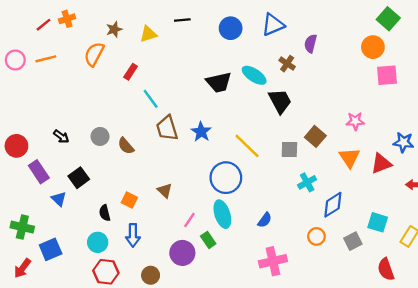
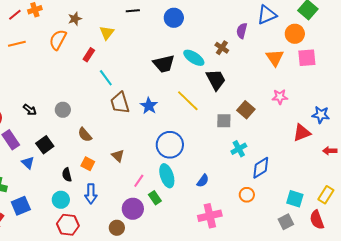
blue triangle: (273, 25) -> (267, 15), moved
yellow triangle: (148, 34) -> (107, 33), moved, turned -35
brown semicircle: (126, 146) -> (85, 135), moved
yellow line: (247, 146) -> (188, 101), moved
orange triangle: (349, 158) -> (275, 58), moved
cyan square: (378, 222) -> (295, 199), moved
gray square: (353, 241) -> (286, 222), moved
red semicircle: (386, 269) -> (317, 220), moved
brown circle: (151, 275) -> (117, 228), moved

